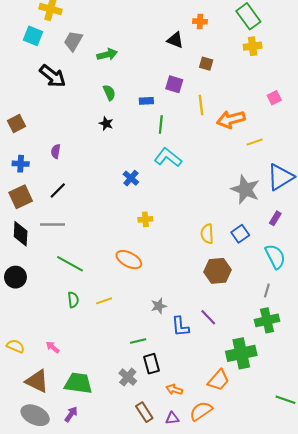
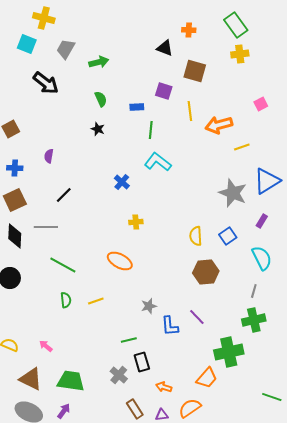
brown square: (206, 64) -> (195, 71), size x1.6
black line: (58, 190) -> (64, 195), moved

